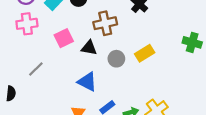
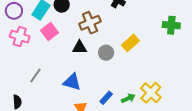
pink cross: (27, 24) -> (20, 36), turned 36
pink square: (64, 38) -> (49, 31), moved
blue triangle: (87, 82) -> (72, 82), moved

